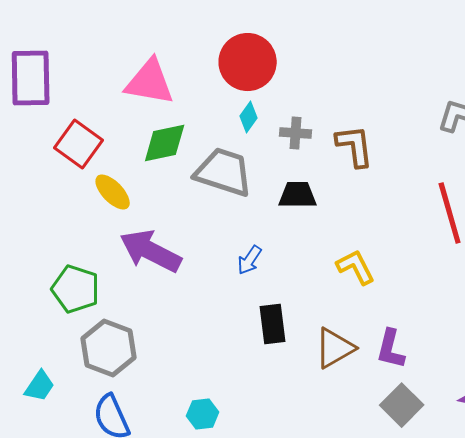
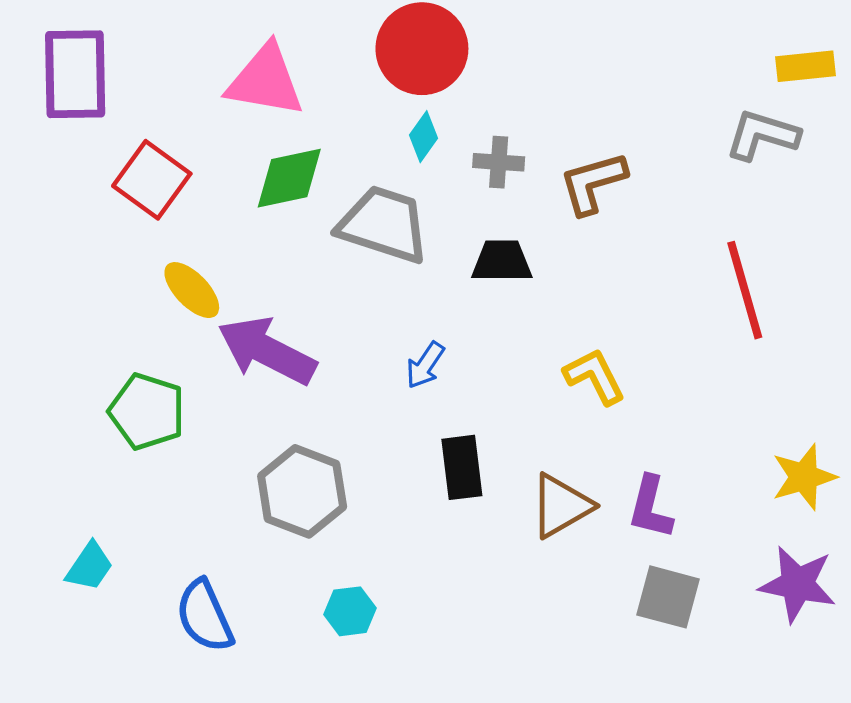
brown L-shape: (355, 146) -> (593, 183), turned -99
yellow ellipse: (113, 192) -> (192, 290), moved
gray hexagon: (109, 348) -> (302, 491), moved
gray square: (402, 405) -> (668, 597), turned -30

